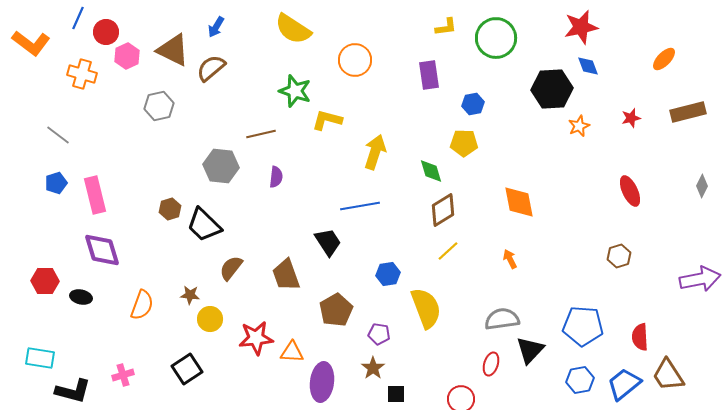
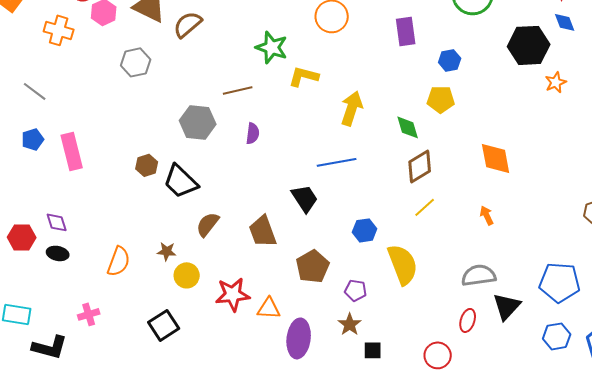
purple diamond: (102, 250) -> (57, 222), moved, size x0.6
pink cross: (123, 375) -> (89, 314), moved

